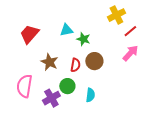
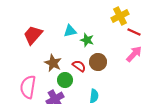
red line: (130, 31) -> (134, 32), turned 64
red semicircle: (75, 65) -> (79, 66), turned -64
green circle: (67, 86) -> (65, 80), moved

